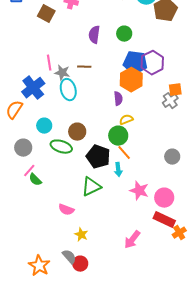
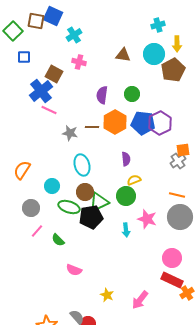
pink line: (49, 63) -> (49, 110), moved, turned -56
orange hexagon: (131, 80) -> (115, 122), moved
blue cross: (33, 88) -> (41, 91), moved
cyan ellipse: (68, 90) -> (82, 165), moved
orange line: (124, 153) -> (177, 195), moved, turned -35
black pentagon: (98, 157) -> (91, 217), moved, turned -30
gray circle: (172, 157) -> (180, 217), size x1.6
green semicircle: (35, 180) -> (58, 240), moved
green triangle: (91, 187) -> (99, 202), moved
pink star: (139, 191) -> (147, 219), moved
yellow star: (81, 235) -> (107, 295), moved

